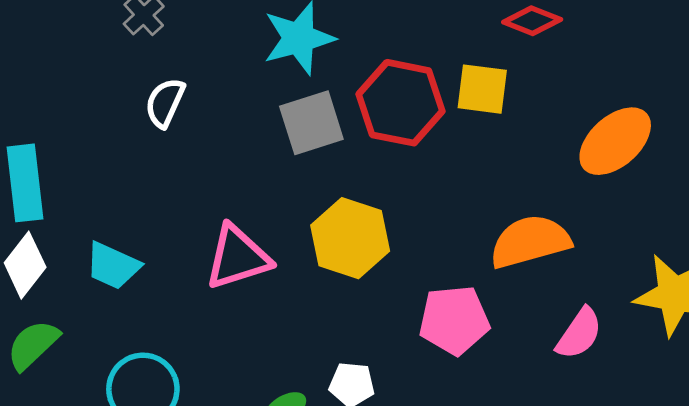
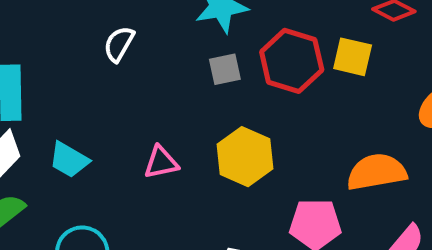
gray square: (311, 123) -> (225, 69), size x0.7
pink triangle: (238, 257) -> (161, 163), size x0.7

